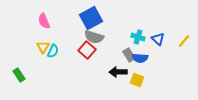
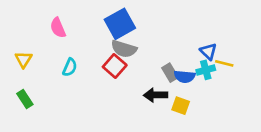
cyan cross: (138, 37) -> (206, 70), moved, turned -32
yellow line: (184, 41) -> (224, 63), moved, turned 64
yellow triangle: (43, 47) -> (24, 59), moved

